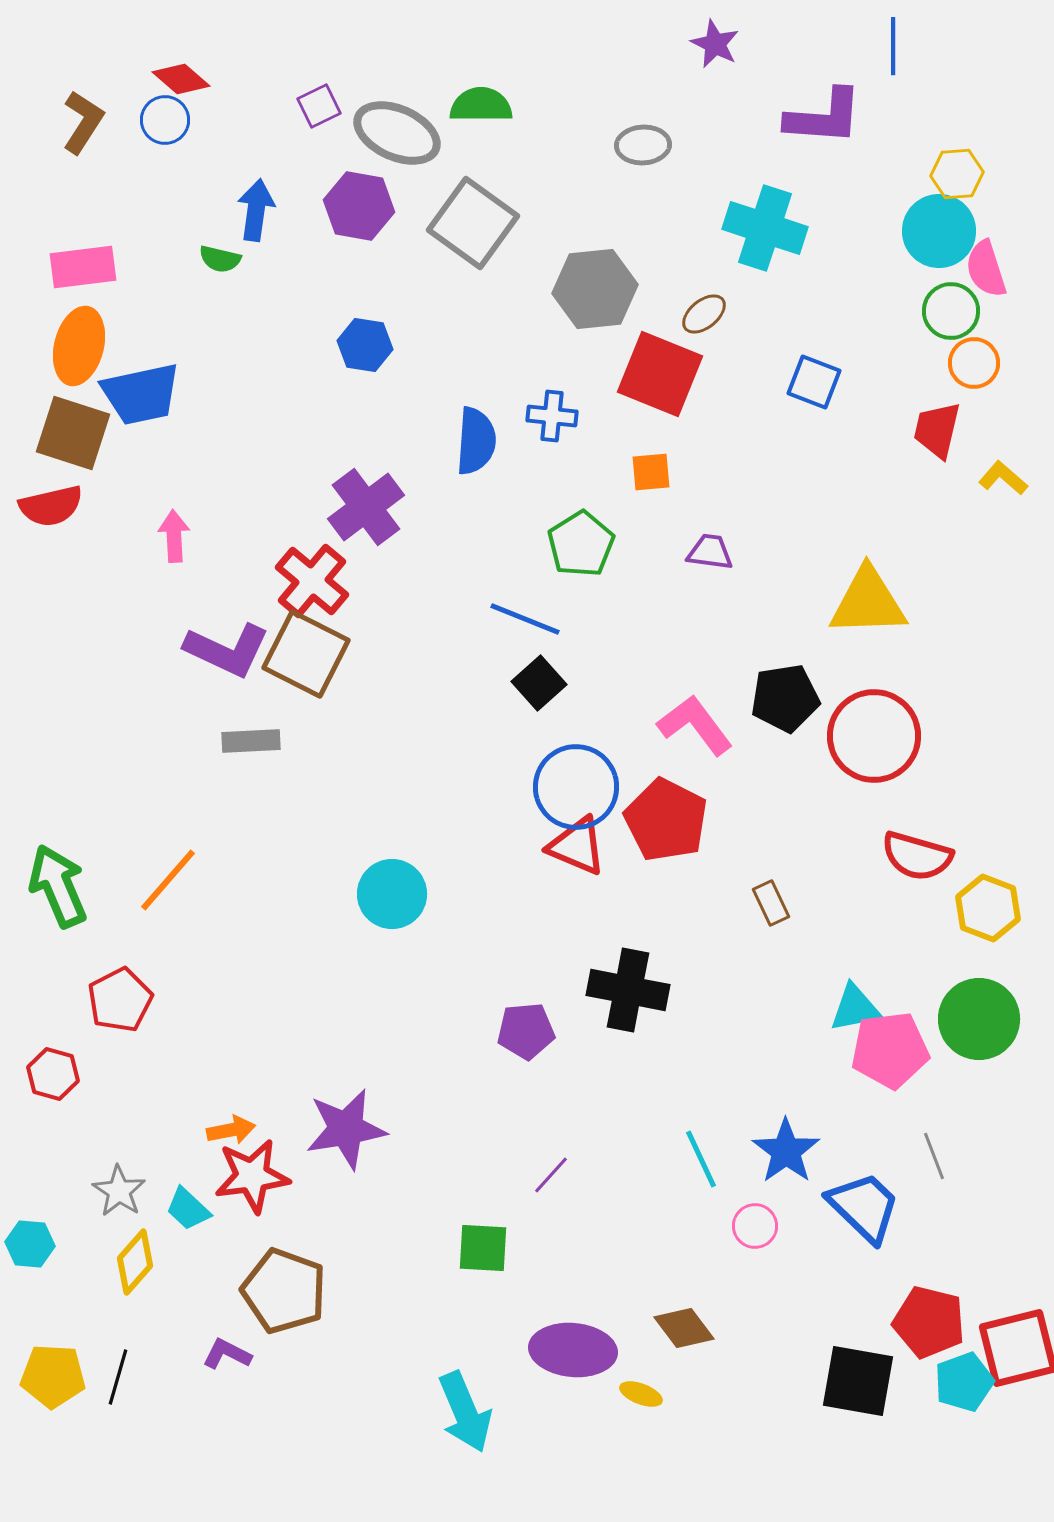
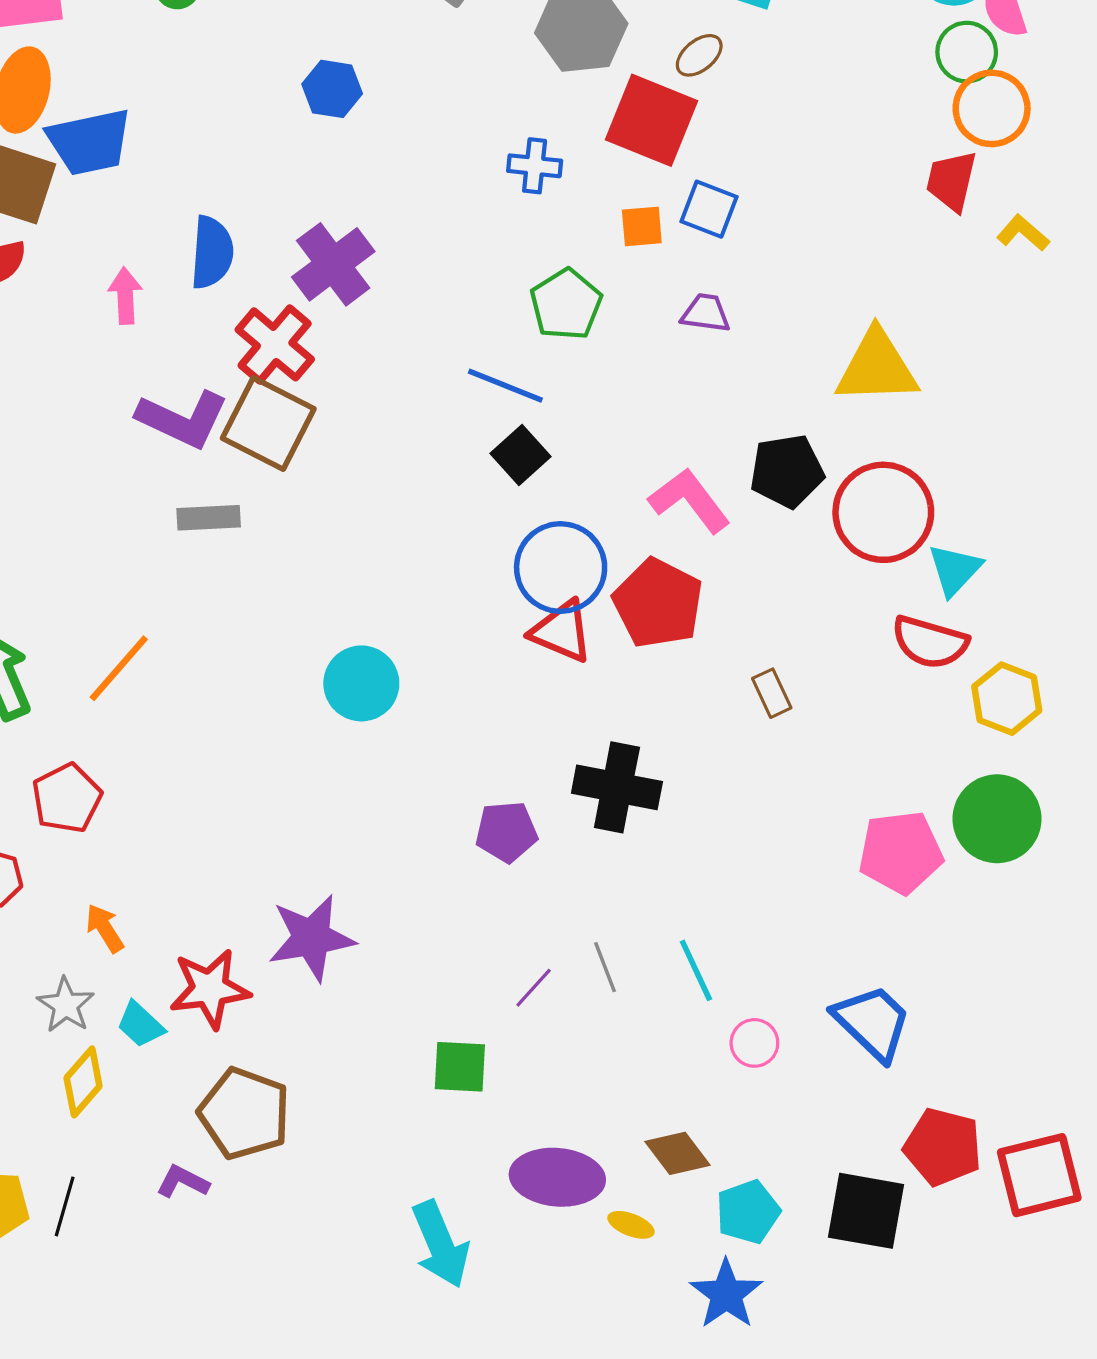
orange circle: (974, 363) -> (992, 108), size x1.4
blue square: (814, 382) -> (709, 209), moved
blue semicircle: (476, 441) -> (212, 252), moved
cyan triangle: (855, 1008) -> (955, 570), moved, turned -36
orange arrow: (231, 1130) -> (105, 928), moved, turned -111
blue star: (786, 1151) -> (726, 1294), moved
gray line: (934, 1156) -> (605, 967), moved
cyan pentagon: (964, 1382) -> (748, 1212), moved

